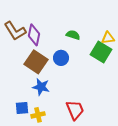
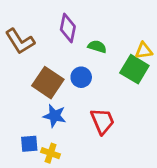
purple diamond: (34, 35) -> (68, 28), moved
red trapezoid: (75, 110) -> (102, 121), moved
yellow cross: (38, 115) -> (51, 153), turned 32

